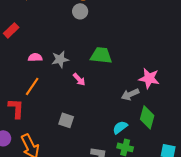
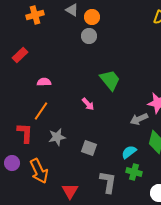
green trapezoid: (101, 55) -> (110, 80), turned 45
gray star: (60, 59) -> (57, 137), moved
gray square: (66, 120) -> (89, 148), moved

